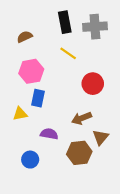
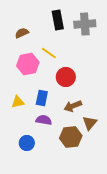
yellow line: (68, 53) -> (49, 53), moved
red circle: (93, 84) -> (66, 77), moved
blue rectangle: (38, 98) -> (42, 98), moved

